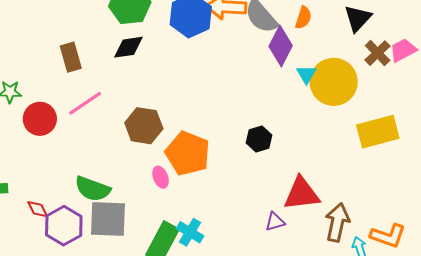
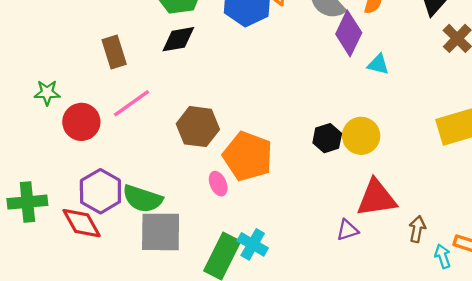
cyan triangle: (306, 74) -> (378, 64), turned -45
yellow circle: (334, 82) -> (361, 136), moved, size x0.7
red diamond: (38, 209) -> (82, 223), size x1.6
brown arrow: (337, 222) -> (417, 229), size x0.6
purple hexagon: (64, 226) -> (100, 191), moved

